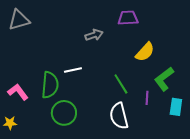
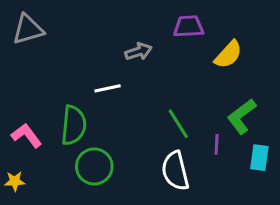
yellow semicircle: (145, 52) -> (228, 55), moved
white line: (73, 70) -> (108, 88), moved

